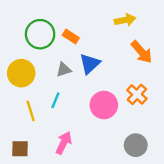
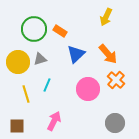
yellow arrow: (125, 20) -> (106, 17), turned 126
orange arrow: (142, 52) -> (108, 54), moved
gray triangle: (64, 70) -> (40, 59), moved

